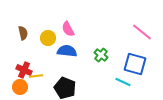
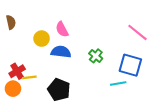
brown semicircle: (23, 33) -> (11, 22), moved
red cross: (24, 70) -> (17, 71), turned 35
cyan line: (123, 82) -> (118, 84), turned -35

